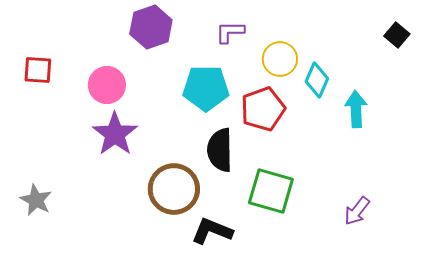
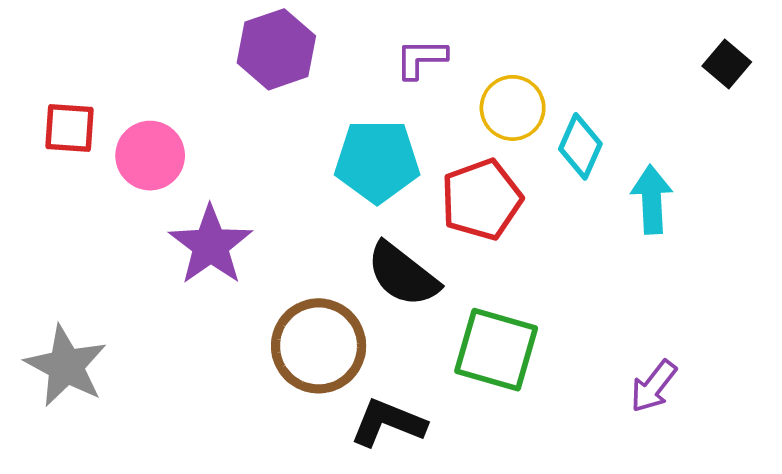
pink circle: (107, 85) -> (150, 156), moved
black semicircle: (220, 150) -> (403, 275), turned -51
gray star: (36, 200) -> (66, 366), size x1.4

